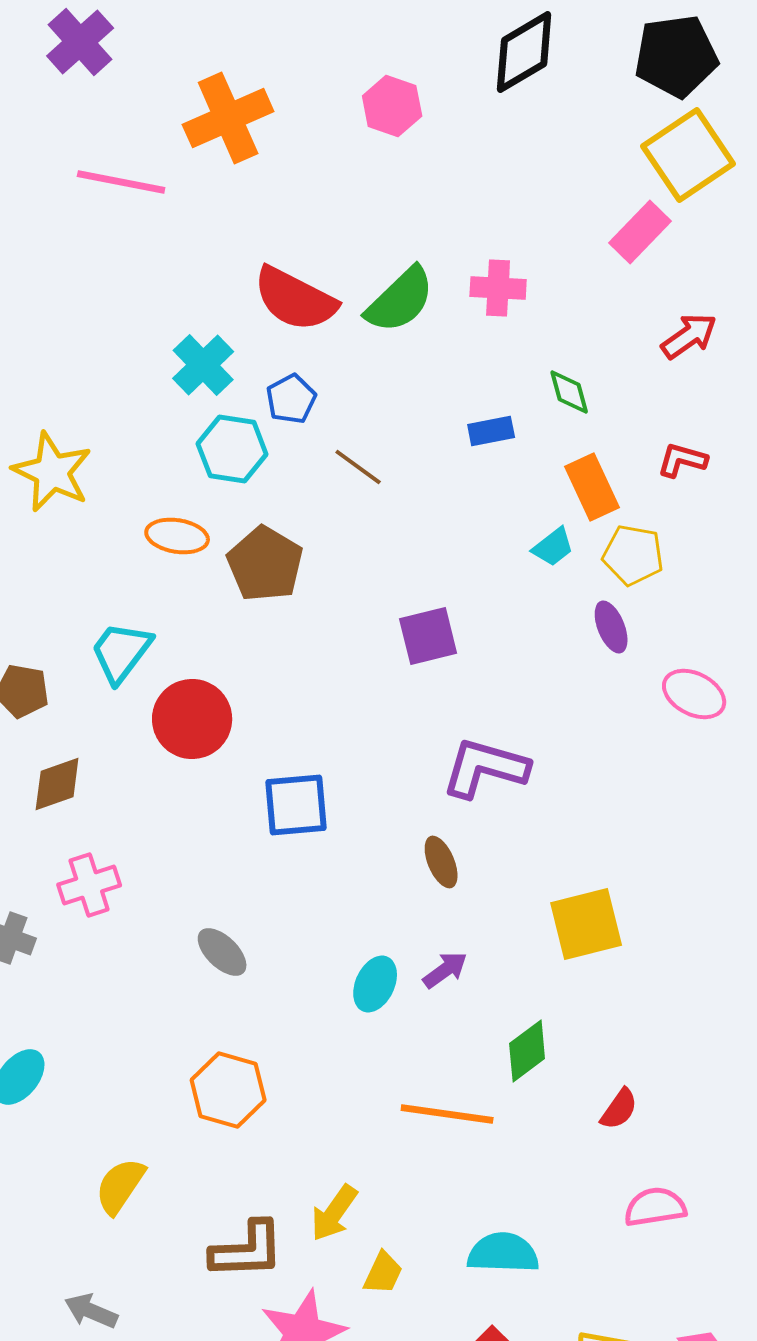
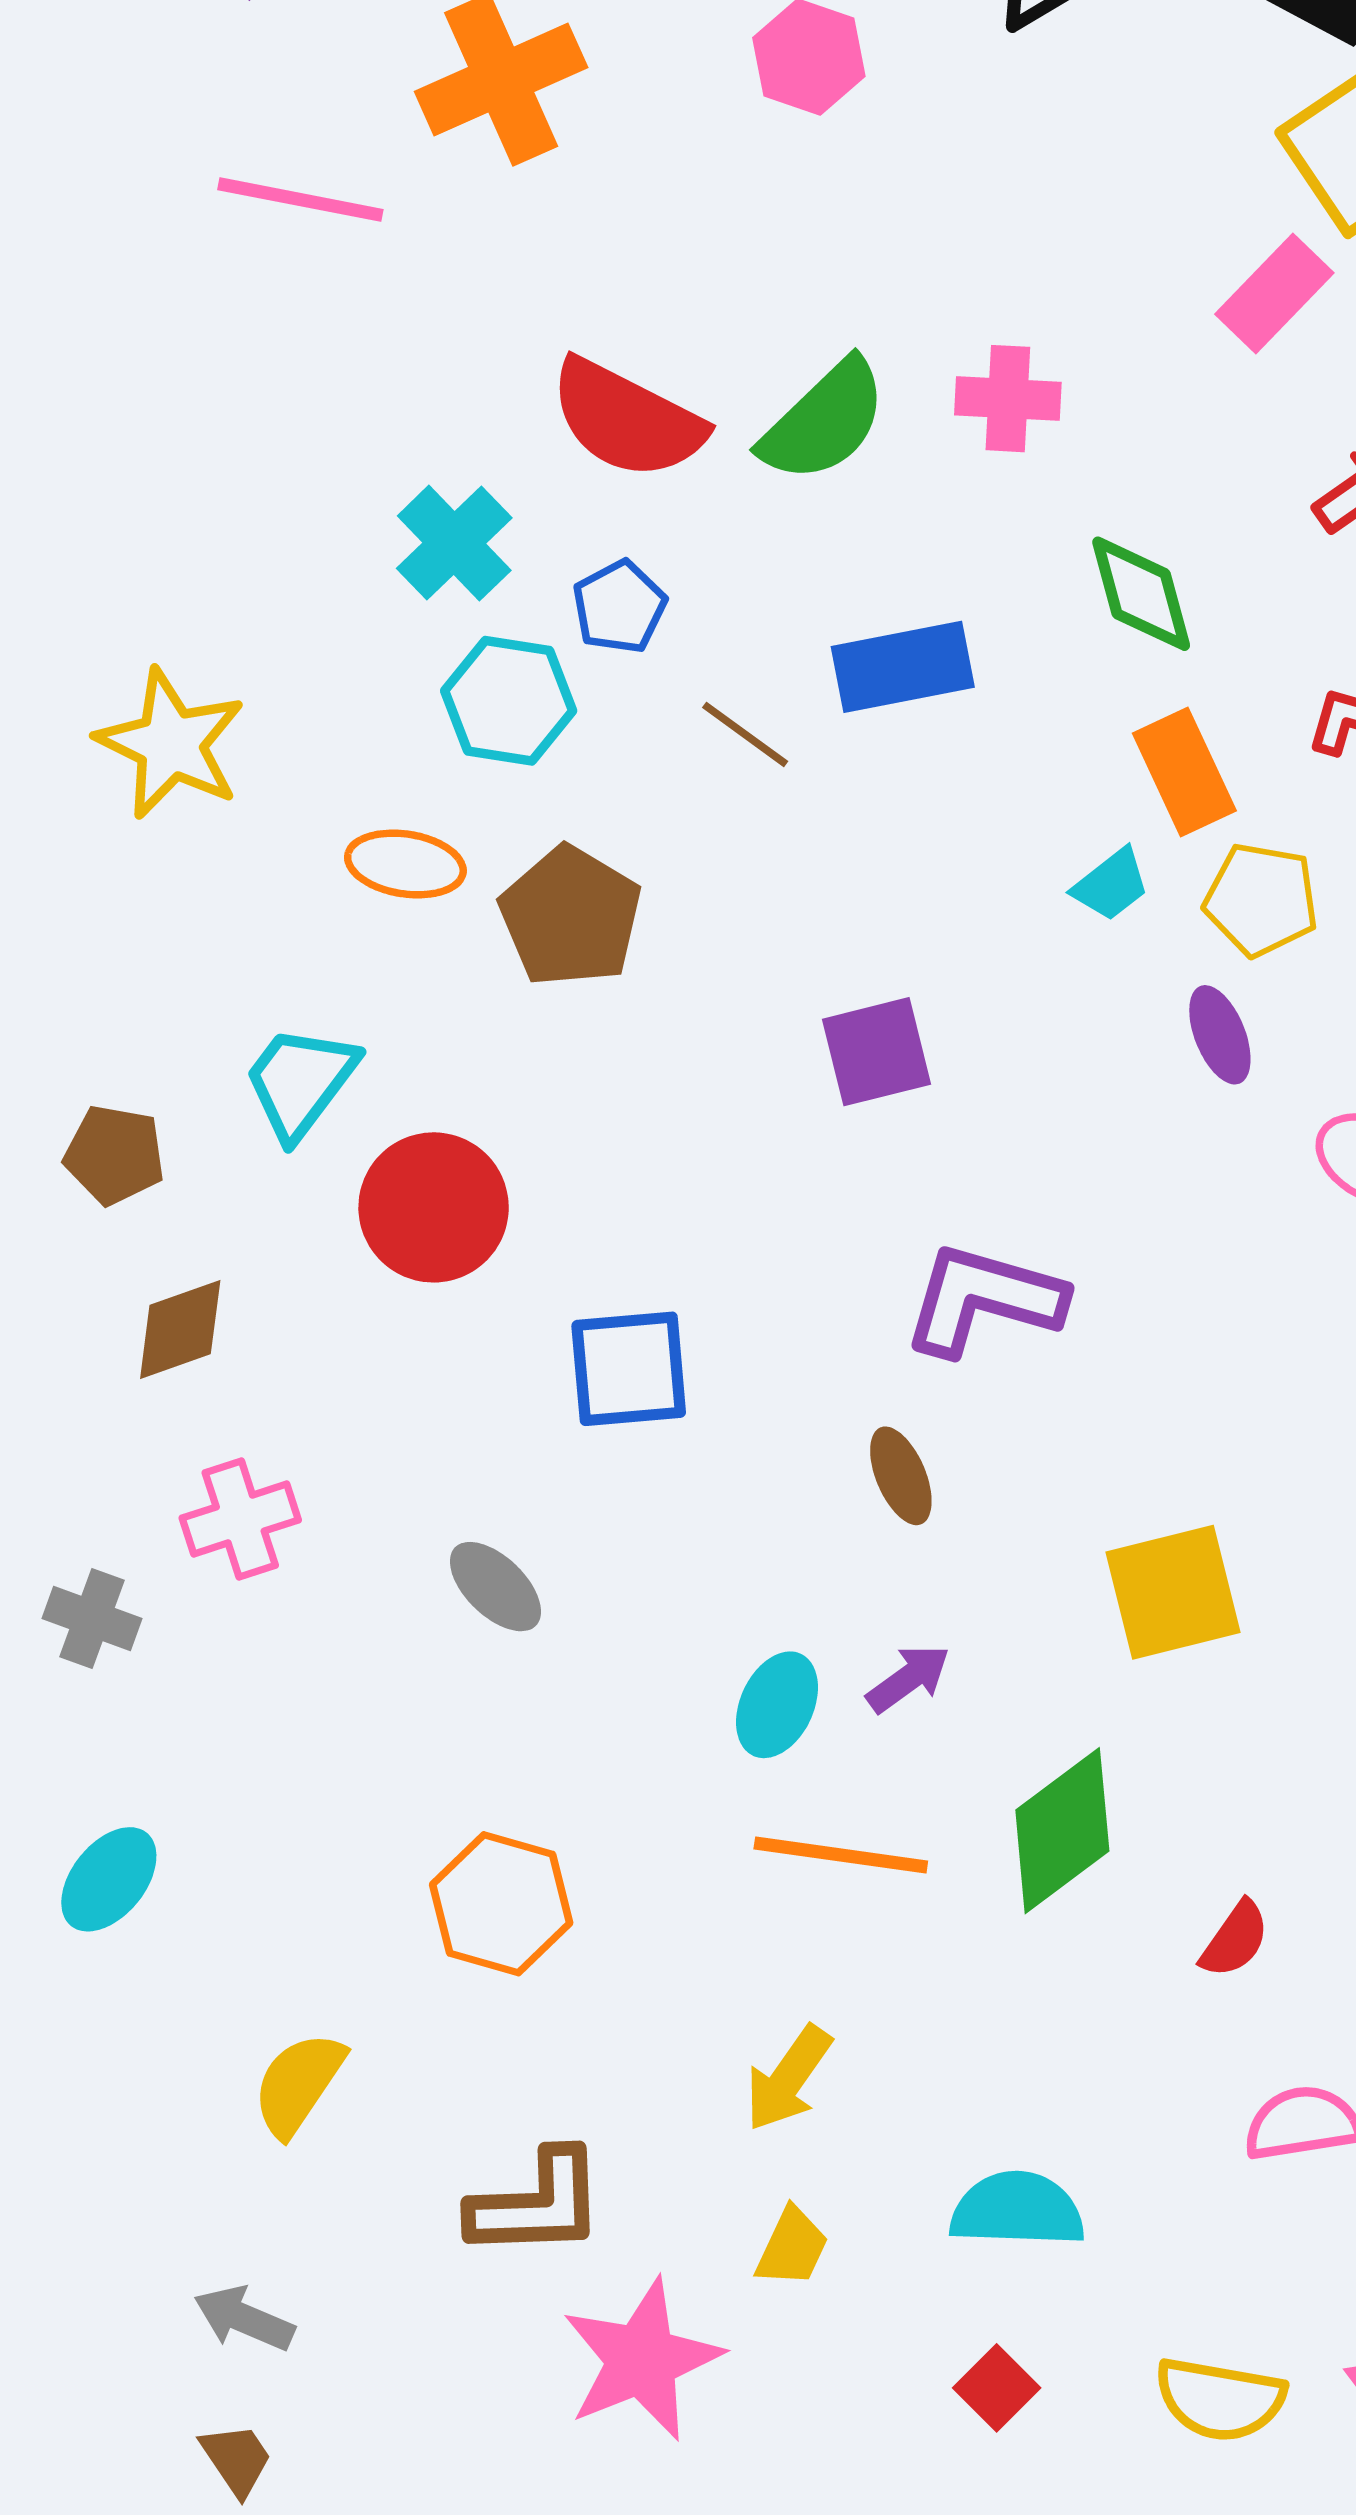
green diamond: (569, 392) -> (1141, 594), size x1.4
blue rectangle: (491, 431) -> (903, 667), moved, size x1.6
gray ellipse: (222, 952) -> (495, 1587), moved
green diamond: (527, 1051) -> (1062, 1831), size x1.4
orange line: (447, 1114) -> (841, 1855), moved
yellow arrow: (334, 1213) -> (788, 2078), moved

